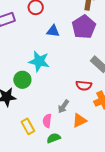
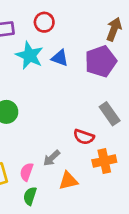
cyan star: (39, 61) -> (30, 55), moved
green semicircle: (54, 138) -> (30, 196), turned -64

